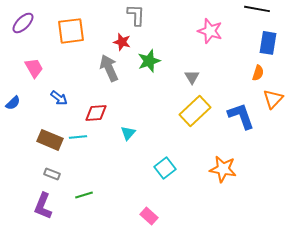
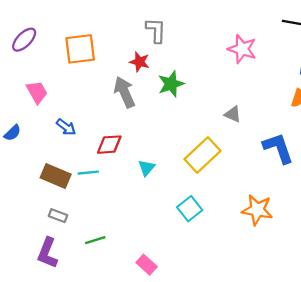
gray triangle: (192, 77) -> (233, 114), moved, turned -35
yellow rectangle: (195, 111) -> (203, 155), moved
pink rectangle: (149, 216) -> (147, 265), moved

